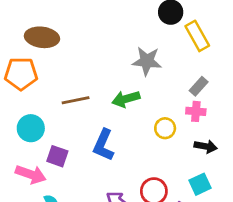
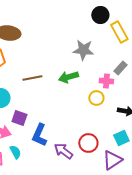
pink cross: (196, 111) -> (106, 81), moved
blue L-shape: (104, 145) -> (39, 135), moved

